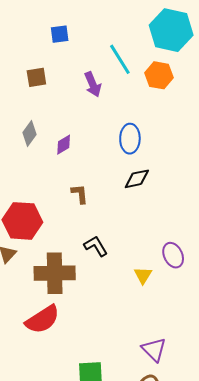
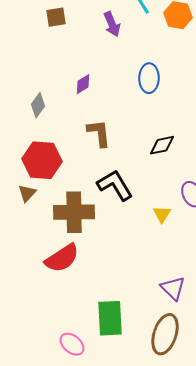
gray diamond: (29, 134) -> (38, 105), moved
black diamond: (137, 179) -> (162, 145), moved
brown L-shape: (80, 194) -> (99, 133), size x1.4
black L-shape: (96, 246) -> (115, 185), size x1.5

